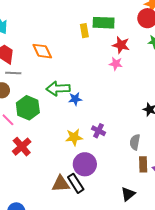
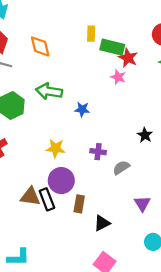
green rectangle: (104, 23) -> (112, 47), moved
blue star: (75, 99) -> (82, 109), moved
purple cross: (98, 131) -> (98, 152), moved, turned -32
gray semicircle: (135, 142) -> (121, 168), turned 35
brown rectangle: (143, 164) -> (79, 204), moved

